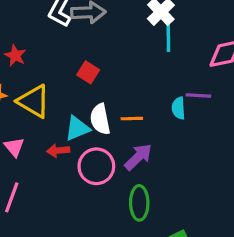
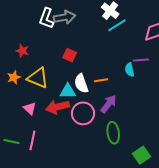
cyan line: (168, 36) -> (117, 25), turned 66
cyan triangle: (77, 128) -> (68, 91), turned 30
red arrow: (58, 151) -> (58, 107), size x1.6

